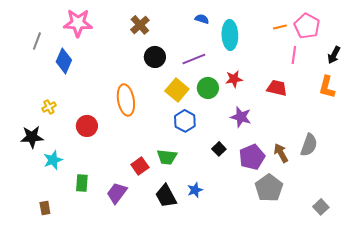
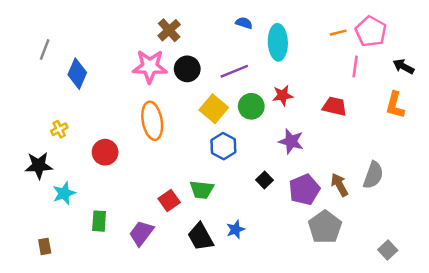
pink star: (78, 23) -> (150, 66), moved
black arrow: (334, 55) -> (403, 66), turned 90
brown rectangle: (45, 208) -> (45, 246), moved

